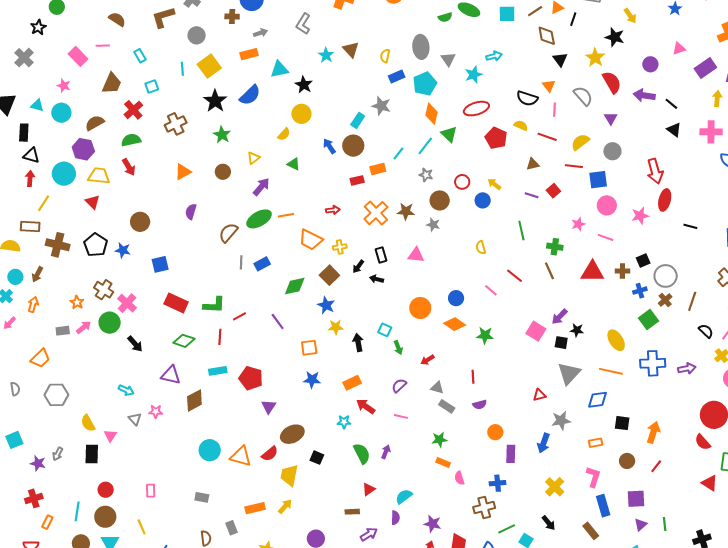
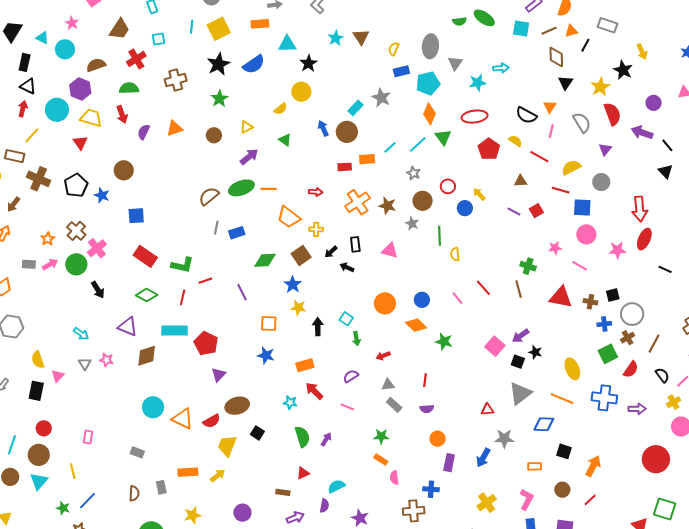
purple semicircle: (191, 212) -> (144, 132), moved
green line: (521, 230) -> (440, 236), moved
cyan rectangle: (218, 371) -> (175, 331), size x1.4
gray triangle: (437, 388) -> (388, 385), turned -32
red semicircle: (703, 442) -> (631, 369), moved, turned -114

